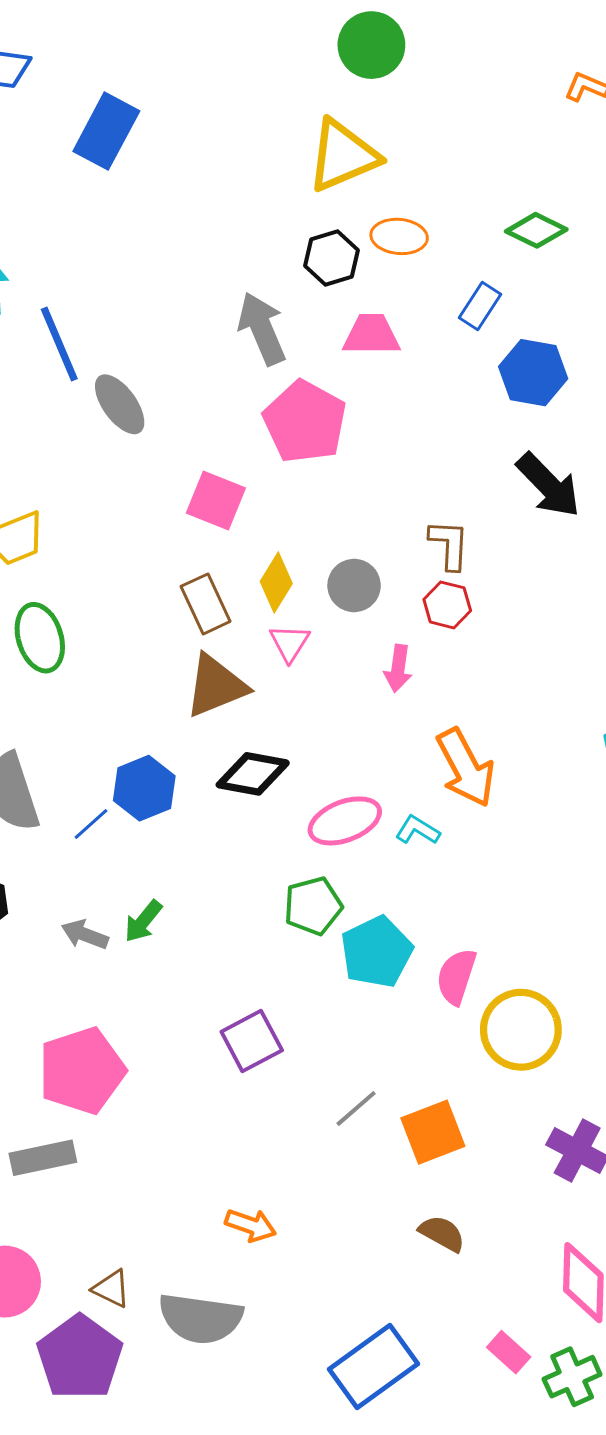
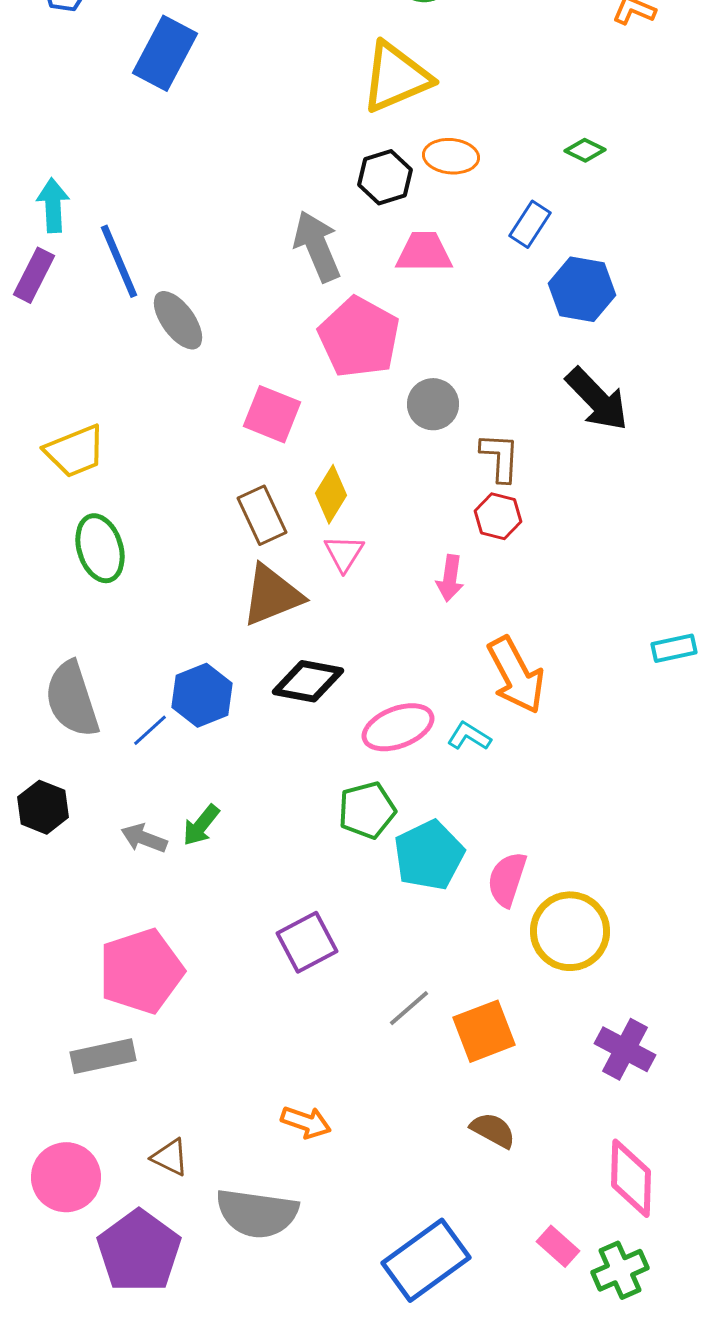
green diamond: (536, 230) -> (585, 150), size x0.7
gray circle: (354, 585) -> (433, 404), moved
brown triangle: (111, 1289) -> (170, 1157), moved

